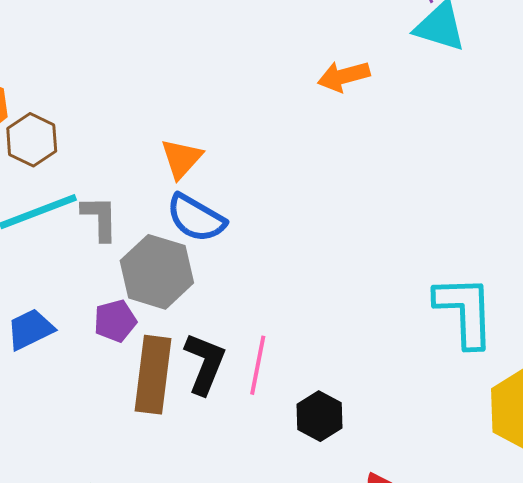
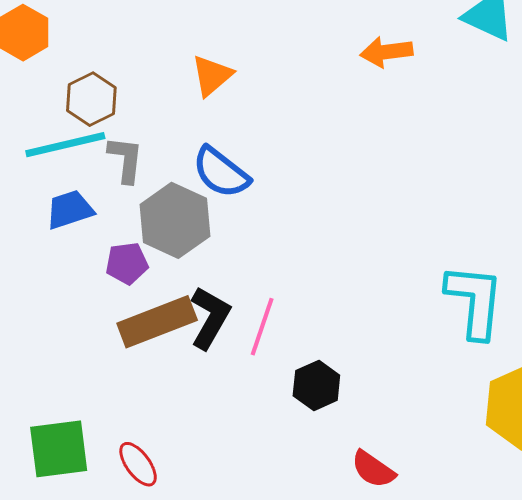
brown hexagon: (32, 140) -> (91, 99), moved
orange triangle: (181, 159) -> (212, 76), moved
blue trapezoid: (30, 329) -> (70, 210), moved
brown rectangle: (153, 375) -> (157, 322), turned 54

